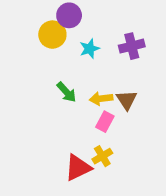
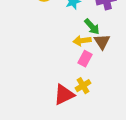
green arrow: (66, 92) -> (92, 27), moved

